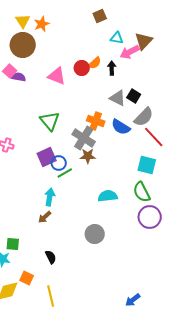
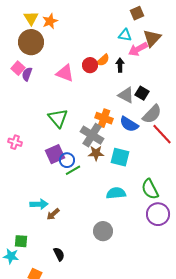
brown square: (100, 16) -> (137, 13), moved
purple semicircle: (19, 77) -> (27, 74), turned -80
cyan square: (147, 165) -> (120, 157), moved
cyan arrow: (50, 197) -> (39, 204), moved, turned 78

